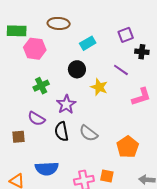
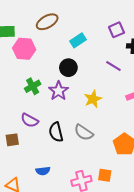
brown ellipse: (59, 23) -> (47, 22), turned -30
yellow star: (99, 87) -> (93, 99), moved, turned 30
purple star: (66, 104) -> (59, 91), moved
blue semicircle: (47, 169) -> (43, 171), size x0.6

